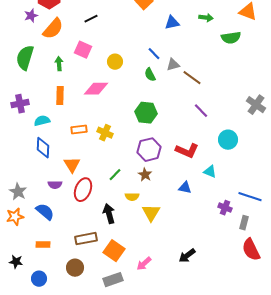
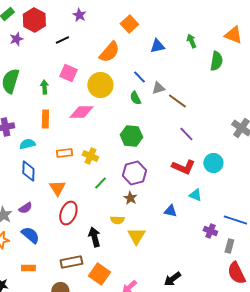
green arrow: (206, 18) -> (191, 41), turned -120
black line: (91, 19) -> (62, 40), moved
orange semicircle: (53, 29) -> (109, 52), moved
green semicircle: (231, 38) -> (216, 61), turned -72
yellow circle: (115, 62) -> (100, 85), size x1.6
red L-shape: (187, 151) -> (183, 167), moved
green line: (115, 175) -> (100, 183), moved
purple semicircle: (55, 185) -> (25, 208), moved, turned -32

